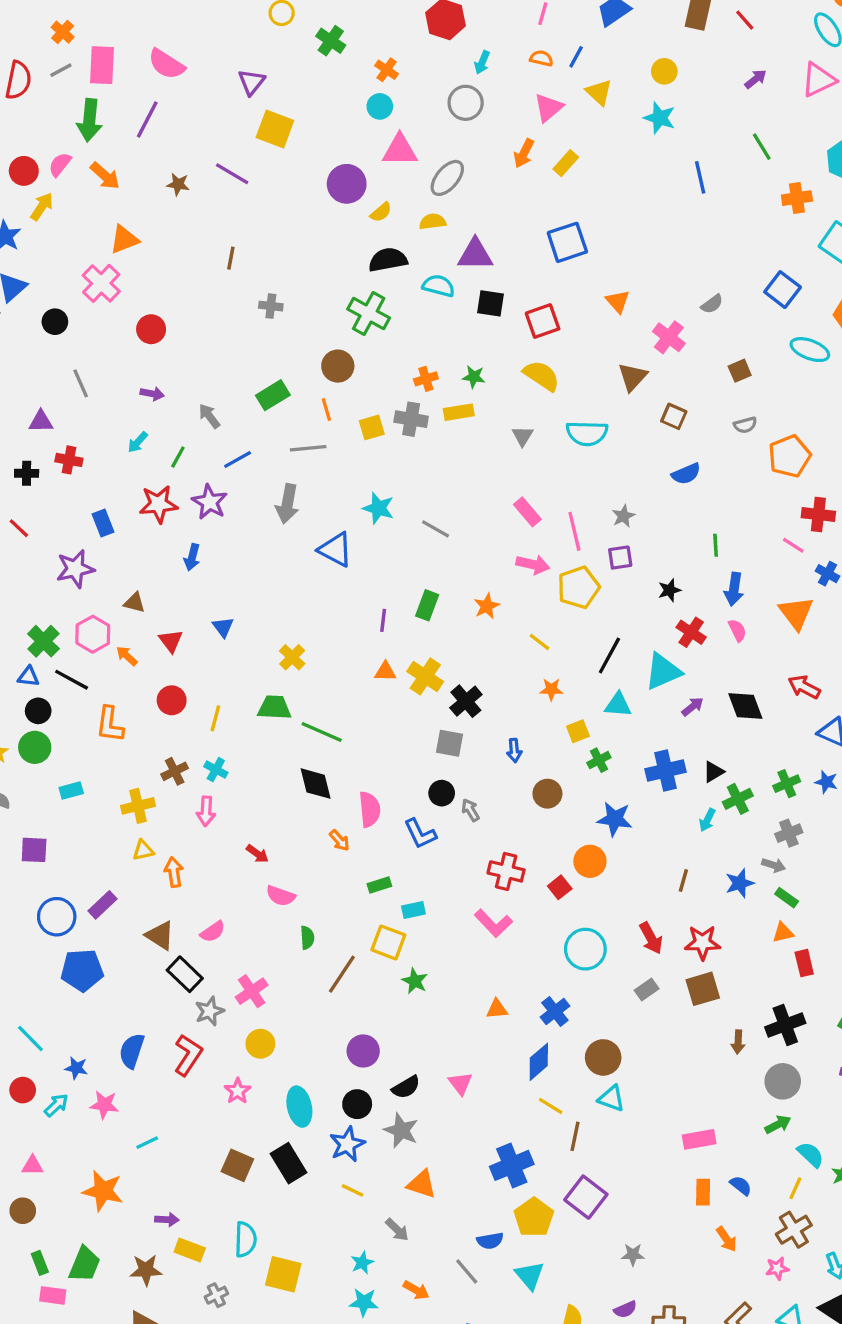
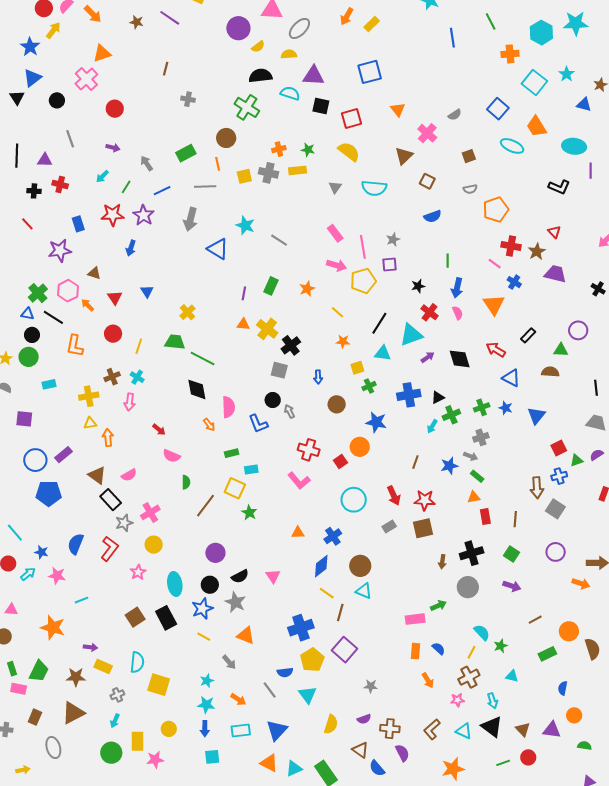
green arrow: (778, 1125) -> (438, 606), moved
brown square: (237, 1165) -> (135, 617), turned 30

